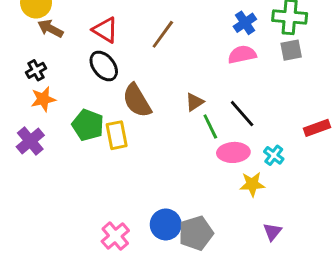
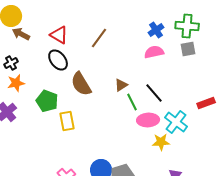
yellow rectangle: (117, 135) -> (67, 121), moved
cyan cross: (274, 155) -> (176, 122), size x1.6

